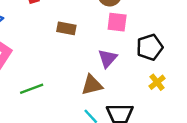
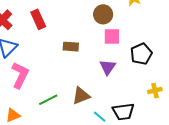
yellow cross: (157, 82) -> (155, 91), moved, turned 32
brown triangle: (92, 85) -> (81, 96), moved

